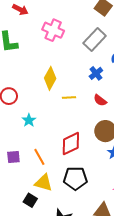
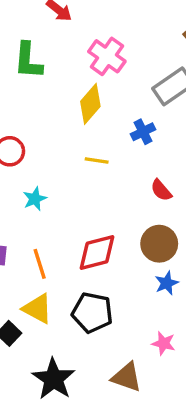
blue cross: (96, 73) -> (143, 132), moved
yellow diamond: (50, 78) -> (90, 104), moved
yellow line: (69, 98) -> (97, 160), moved

